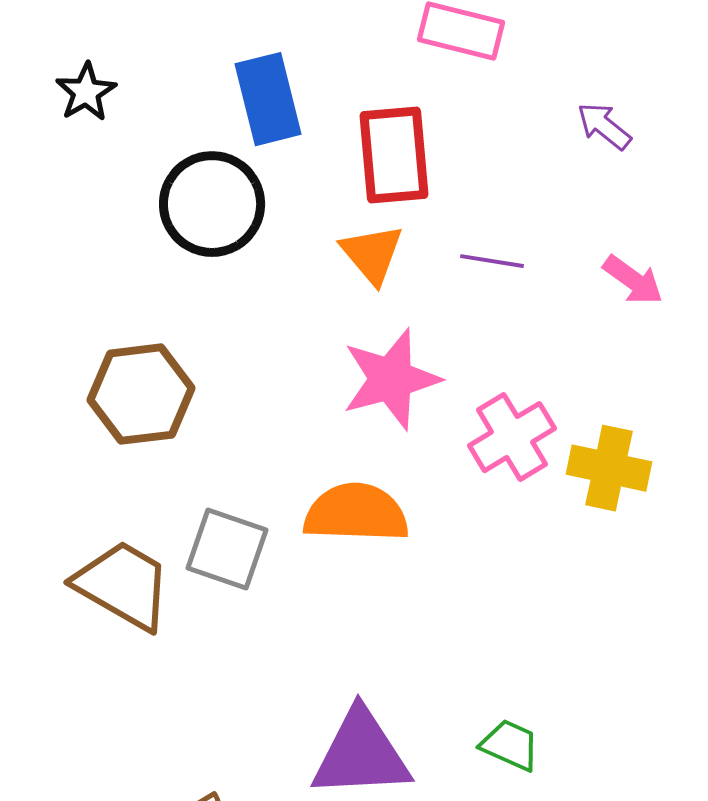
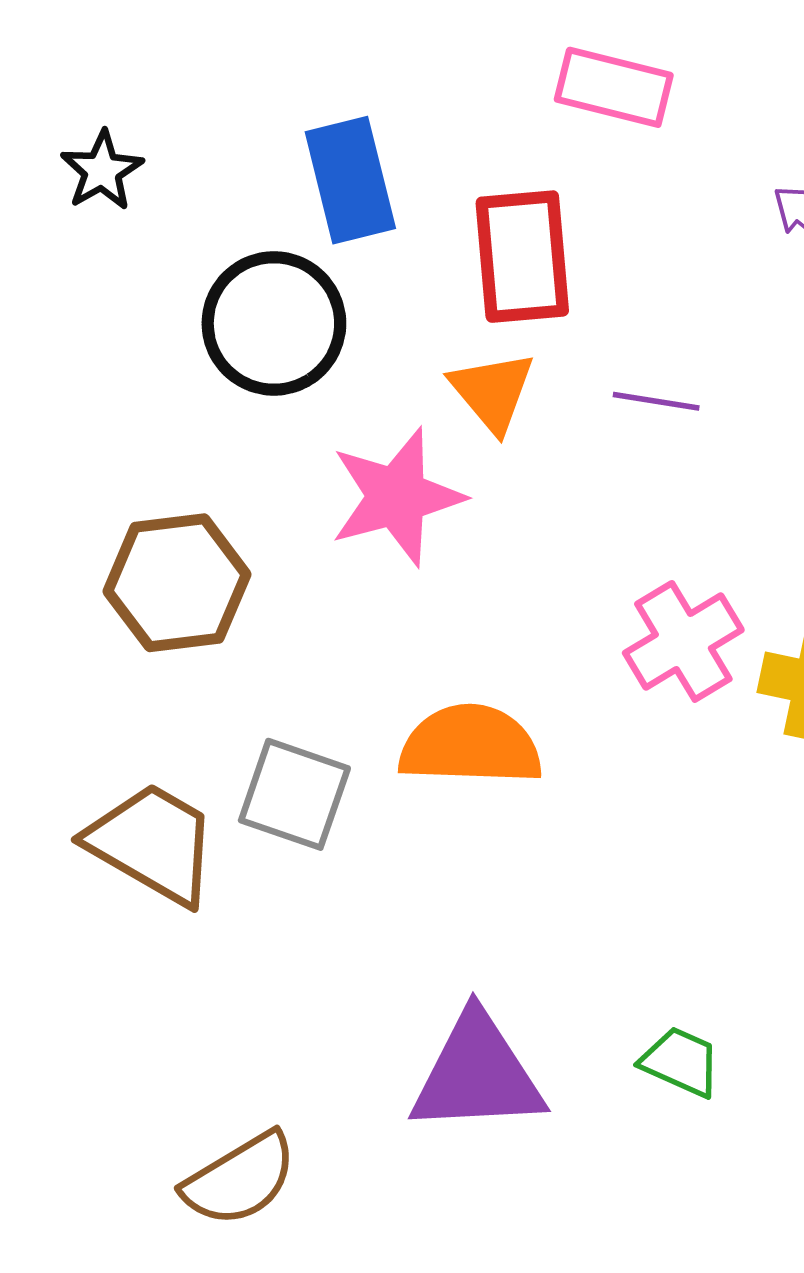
pink star: (391, 379) -> (397, 497), moved

